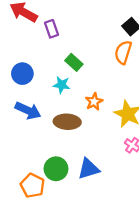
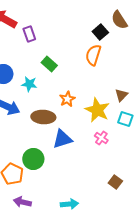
cyan star: (62, 85) -> (29, 84), moved
blue triangle: (88, 169) -> (62, 139), moved

